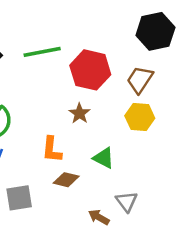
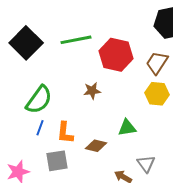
brown star: (79, 113) -> (92, 91), moved, turned 30
orange L-shape: (52, 150) -> (65, 133), moved
green triangle: (104, 158) -> (127, 128), turned -36

